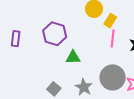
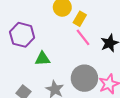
pink line: (113, 38) -> (83, 37), turned -42

